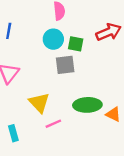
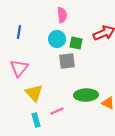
yellow triangle: (39, 103) -> (34, 93), moved
cyan rectangle: (13, 133) -> (36, 120), moved

